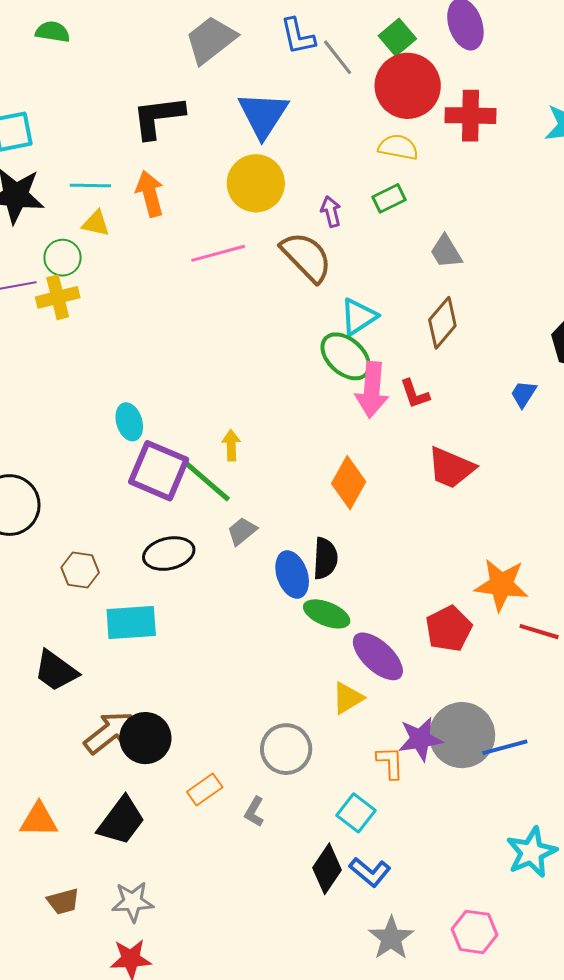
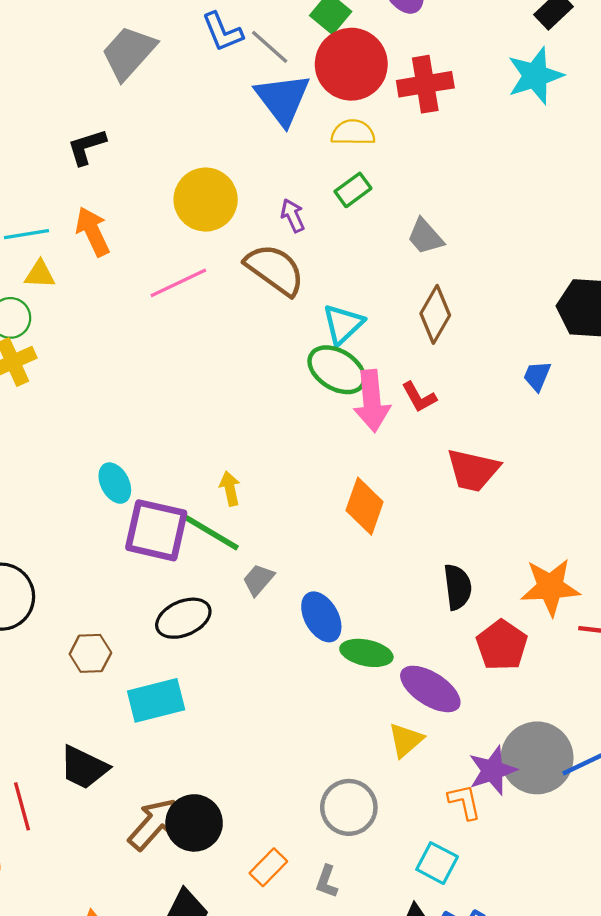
blue triangle: (263, 115) -> (283, 99), moved
black L-shape: (158, 117) -> (87, 147), size x0.7
black semicircle: (325, 558) -> (458, 587), moved

